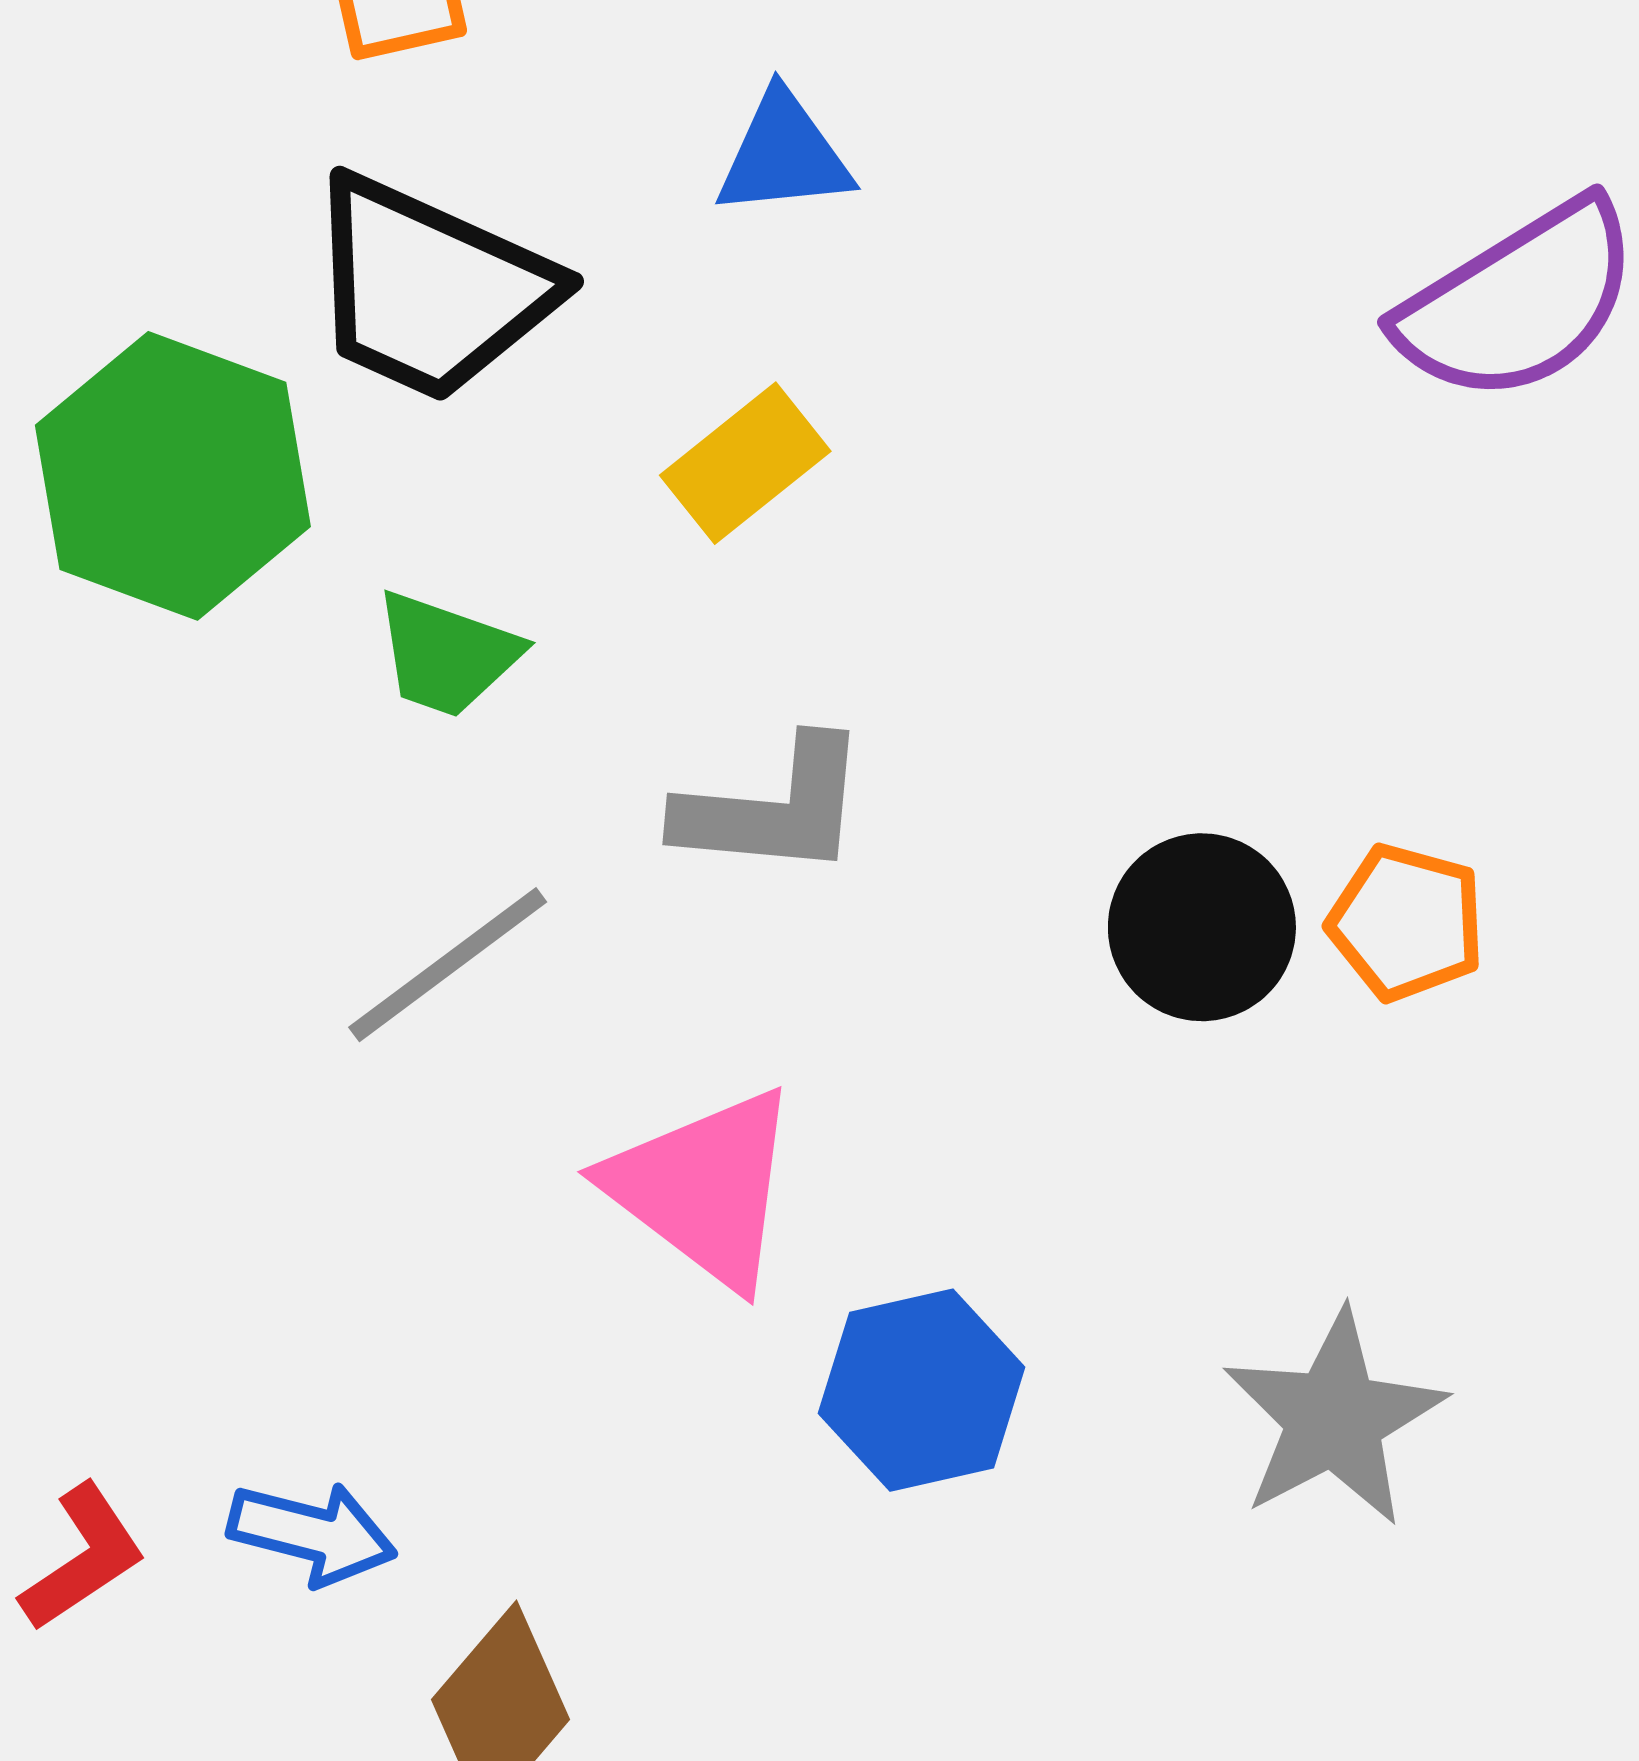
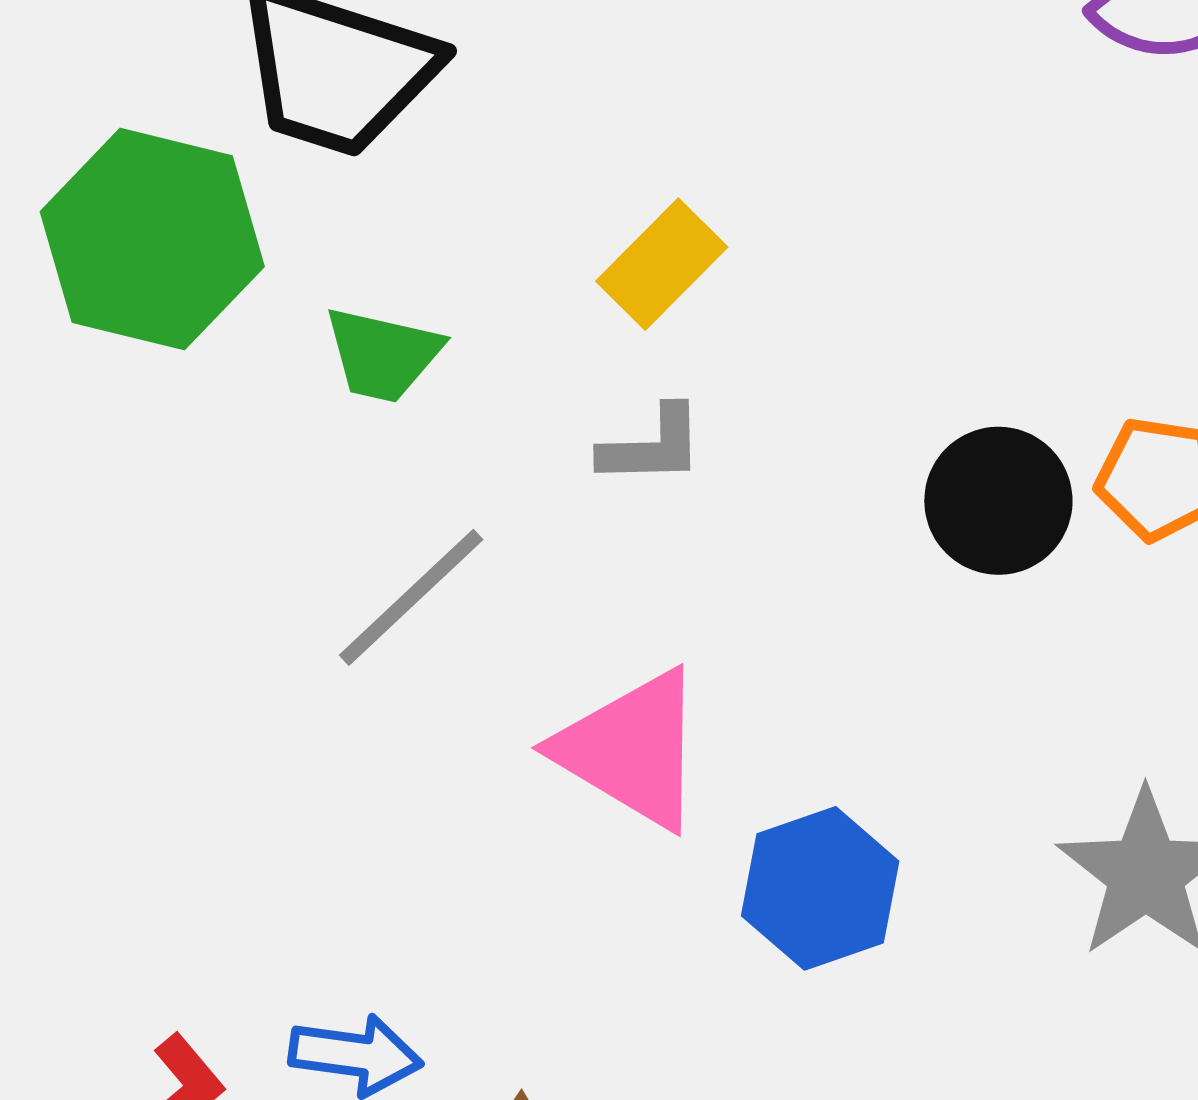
yellow rectangle: (745, 463) -> (662, 264), moved
gray L-shape: (773, 808) -> (652, 446), size x0.7

